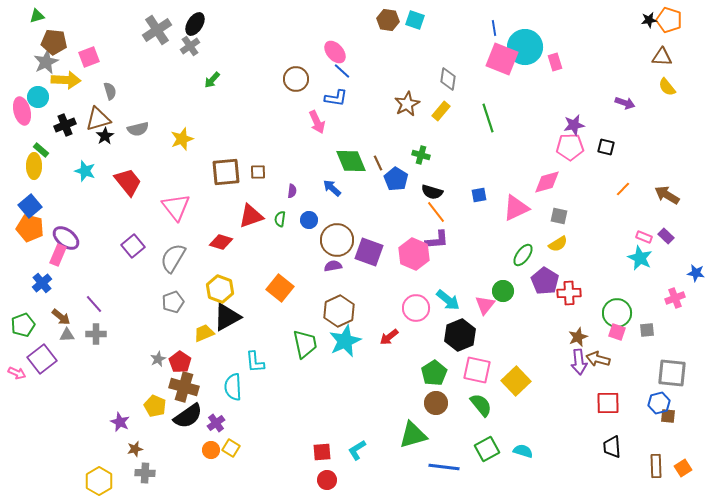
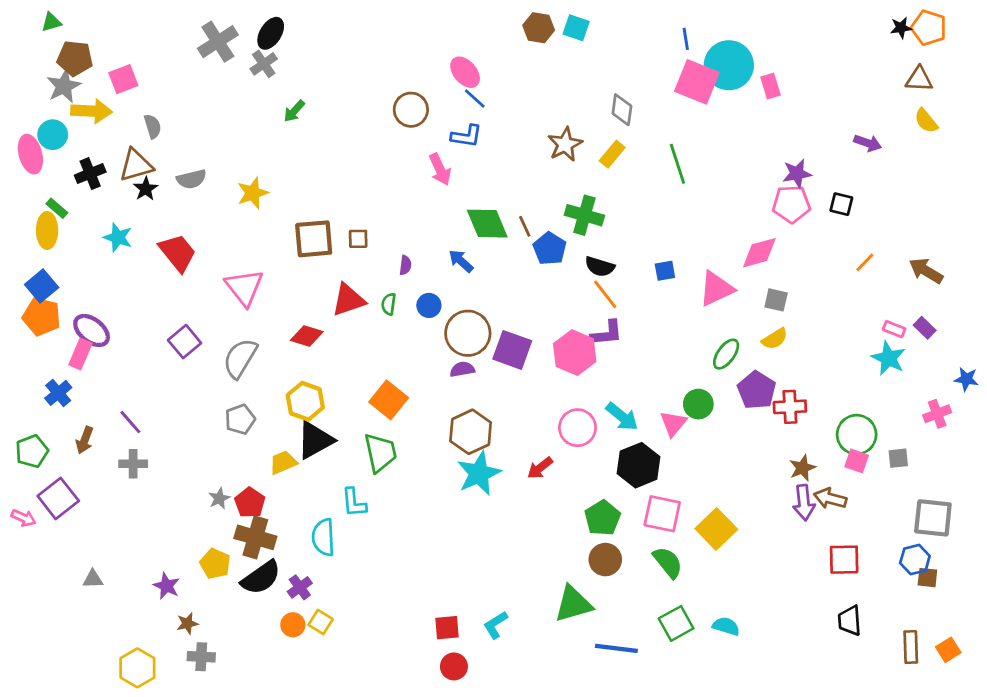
green cross: (421, 155) -> (584, 215), size x1.5
brown arrow: (61, 317) -> (85, 440), turned 72
gray triangle: (67, 335) -> (93, 579), moved
green trapezoid: (305, 344) -> (380, 453), moved

